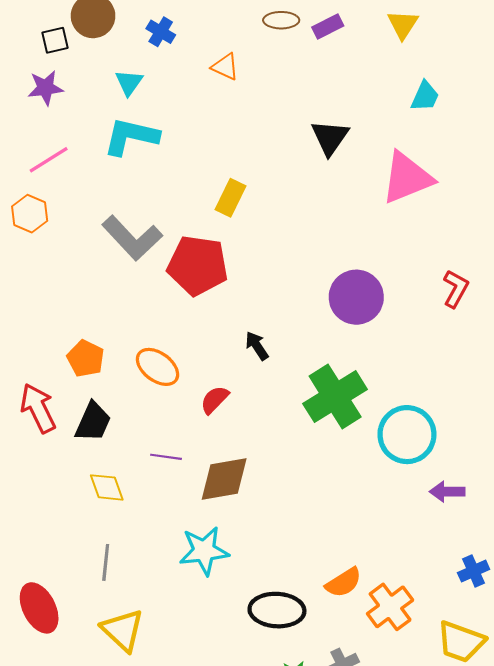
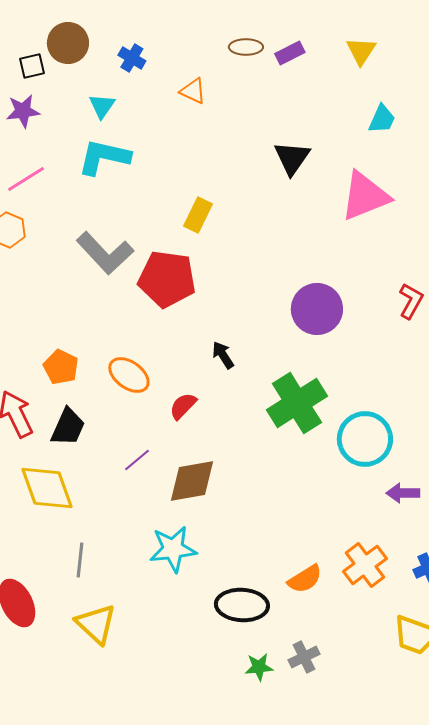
purple line: (166, 457) -> (137, 460), turned -48
yellow diamond: (107, 487) -> (47, 488), moved, size x1.6
orange cross: (390, 607) -> (365, 565), moved

